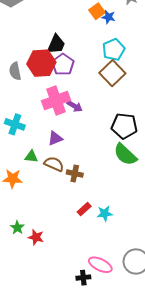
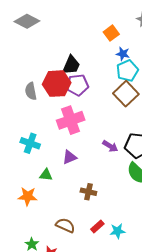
blue star: (108, 17) -> (123, 54), moved
purple pentagon: (63, 65) -> (78, 85), turned 30
purple arrow: (75, 106) -> (110, 146), moved
brown semicircle: (54, 164) -> (65, 225), moved

